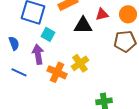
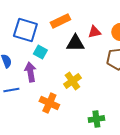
blue line: (19, 72) -> (11, 90), turned -35
orange cross: (57, 72) -> (49, 103), moved

